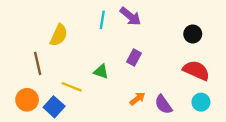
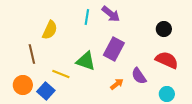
purple rectangle: (134, 57) -> (114, 49), size x1.6
green triangle: (101, 72) -> (86, 61), size x1.5
cyan circle: (201, 102) -> (167, 94), moved
purple semicircle: (163, 104) -> (139, 76), moved

